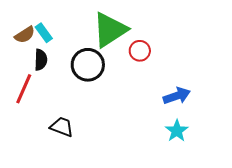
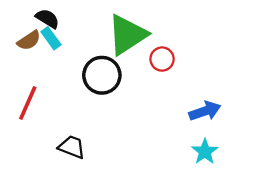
black semicircle: (41, 60) -> (47, 19), moved, turned -60

